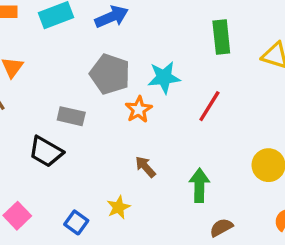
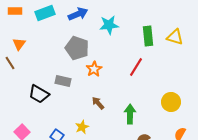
green rectangle: (221, 37) -> (148, 36), moved
cyan star: (164, 77) -> (109, 25), moved
gray rectangle: (71, 116) -> (63, 81), moved

